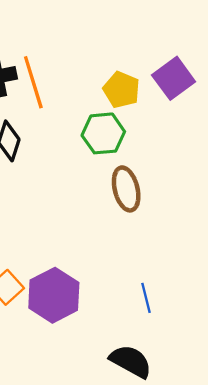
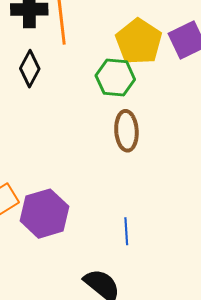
yellow pentagon: (121, 90) -> (139, 42), size x1.4

